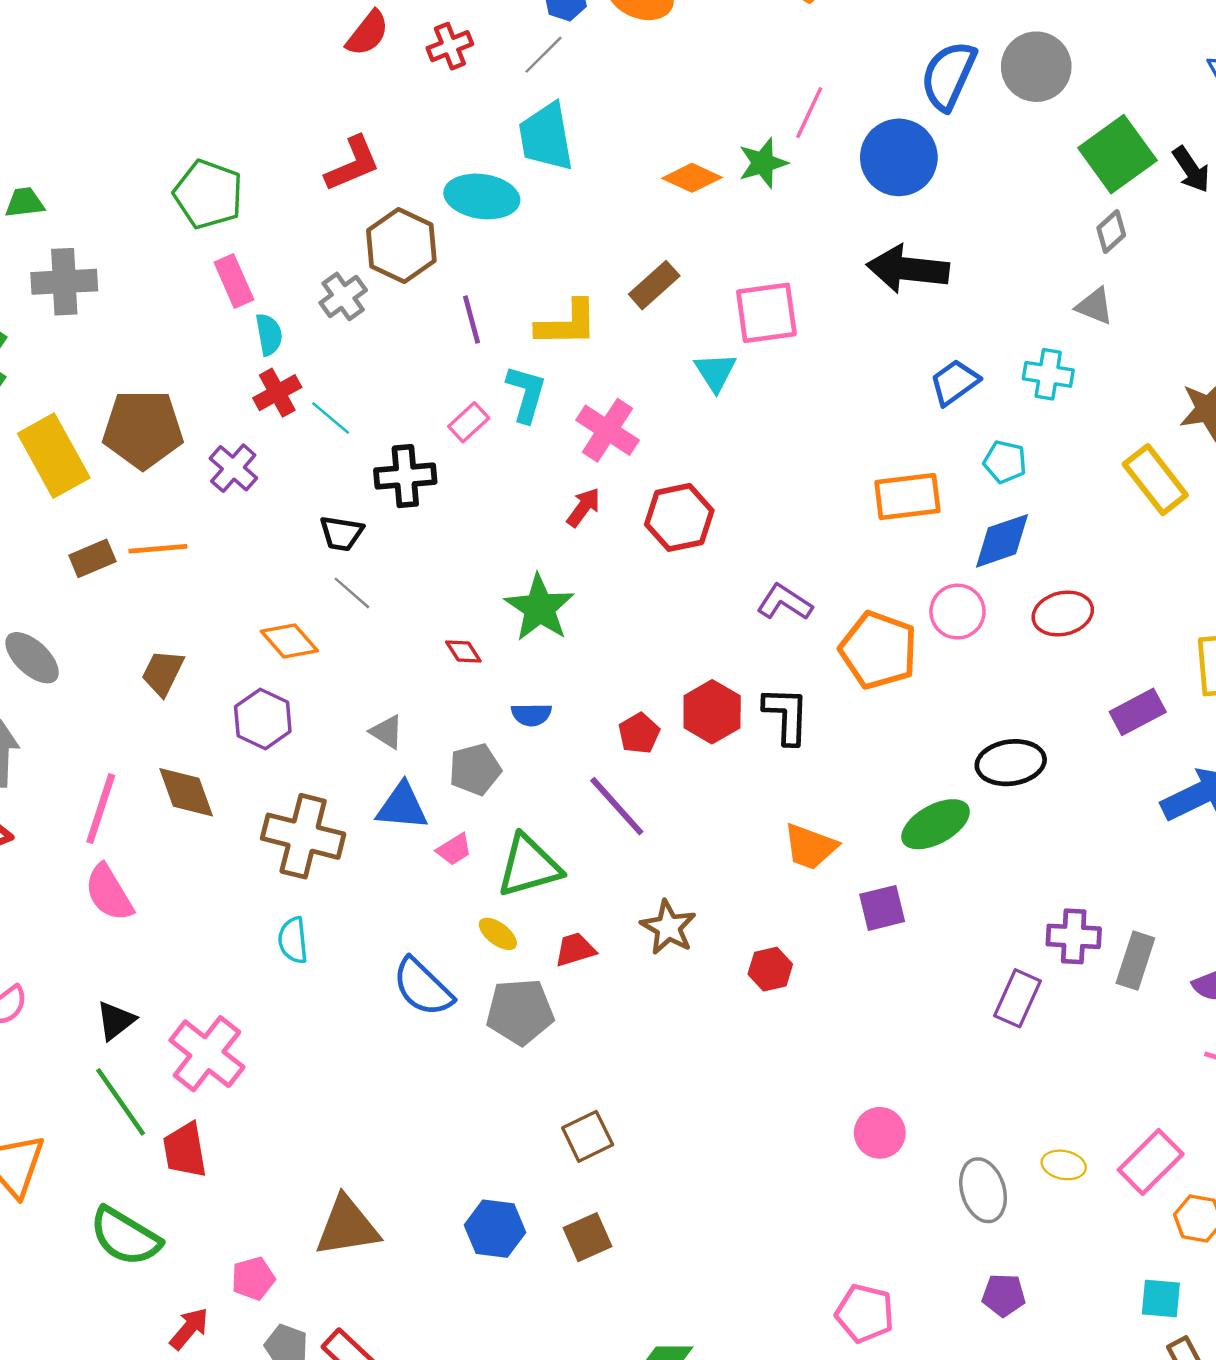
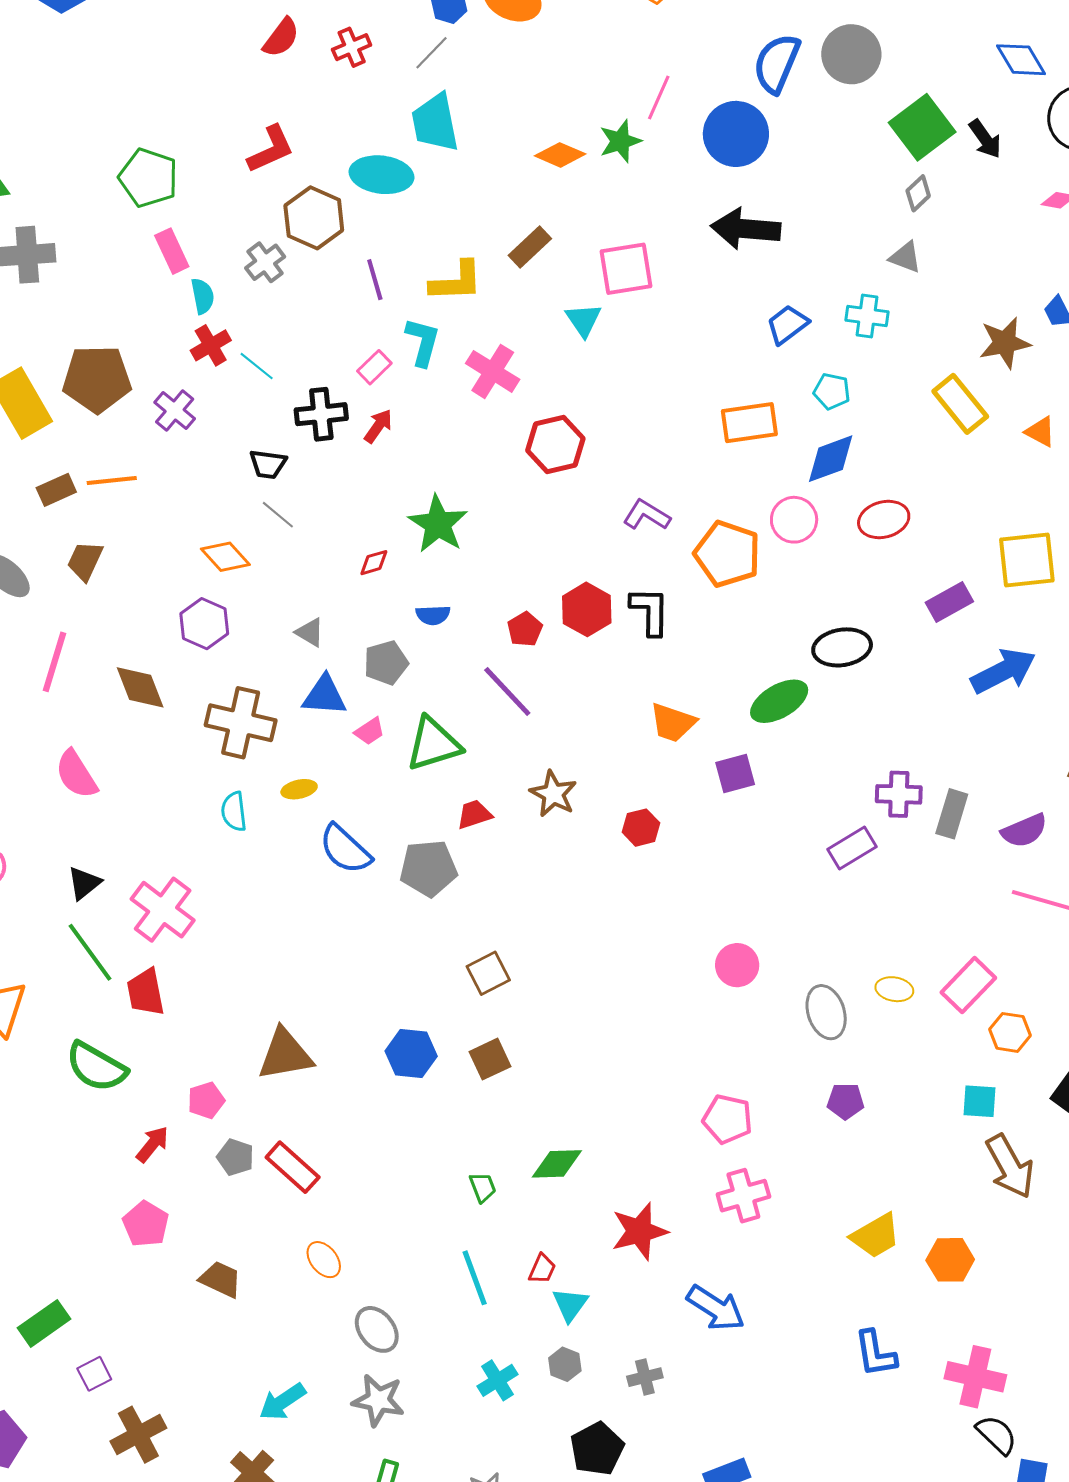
red arrow: (583, 507) -> (378, 426), moved
red diamond: (463, 652) -> (374, 563), turned -72
brown trapezoid: (163, 673) -> (85, 561), moved
pink line: (101, 809) -> (55, 662), moved
yellow ellipse: (498, 934) -> (299, 789), moved, turned -48
purple rectangle: (1017, 998) -> (852, 848), turned 36

